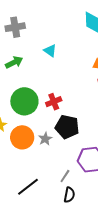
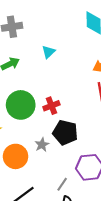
cyan triangle: (50, 51) -> (48, 52), turned 40
orange circle: (22, 137) -> (16, 156), moved

